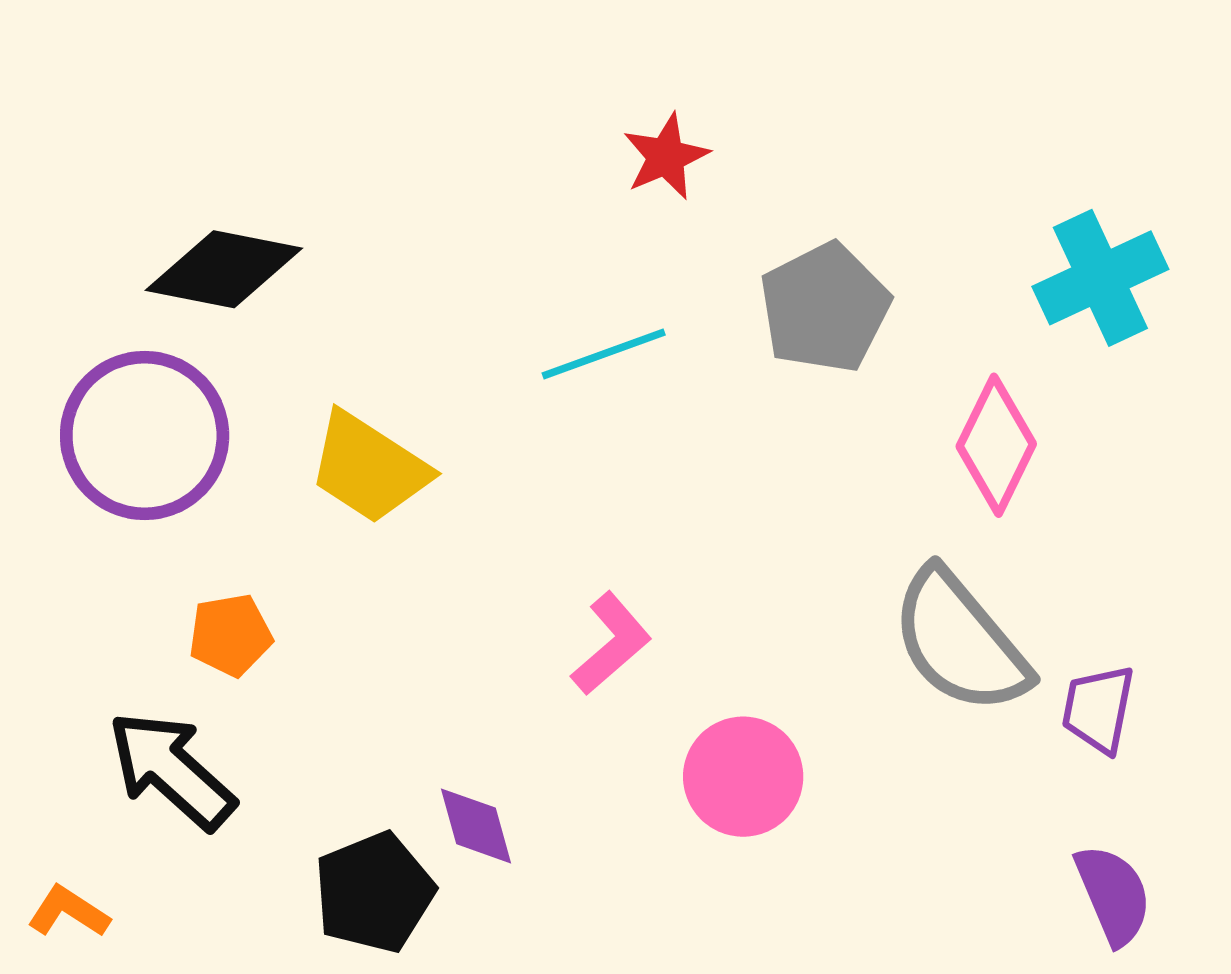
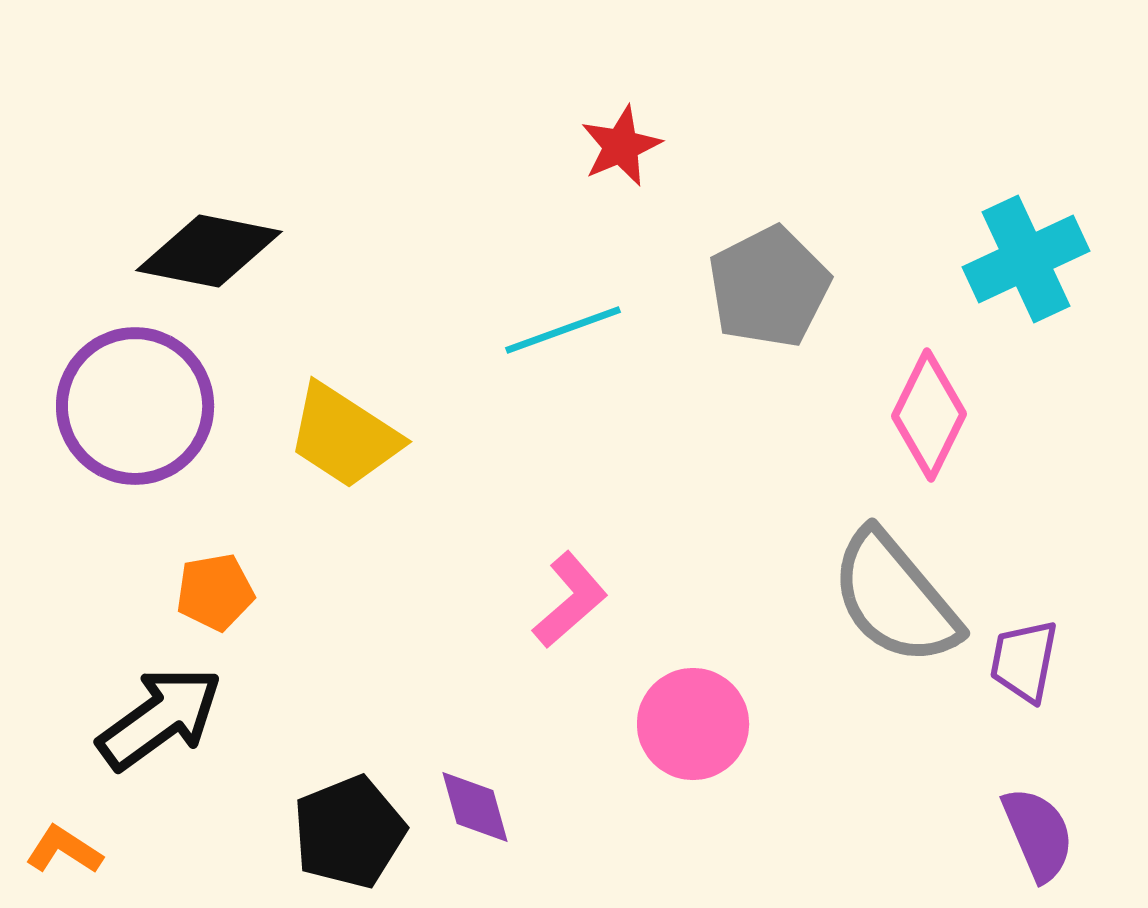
black arrow: (171, 770) -> (160, 718), turned 102
purple diamond: (476, 826) -> (475, 807), moved

